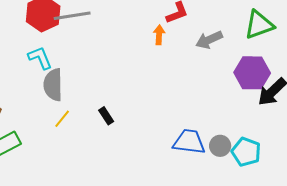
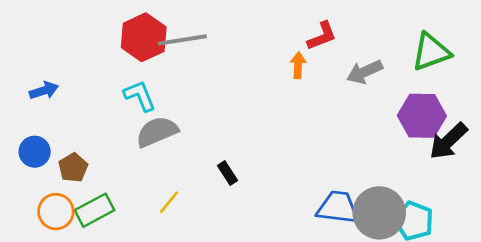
gray semicircle: (53, 85) -> (157, 132), turned 68
yellow line: (62, 119) -> (169, 202), moved
gray circle: (220, 146) -> (379, 213), size x1.8

